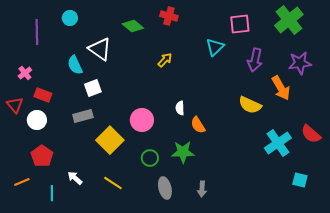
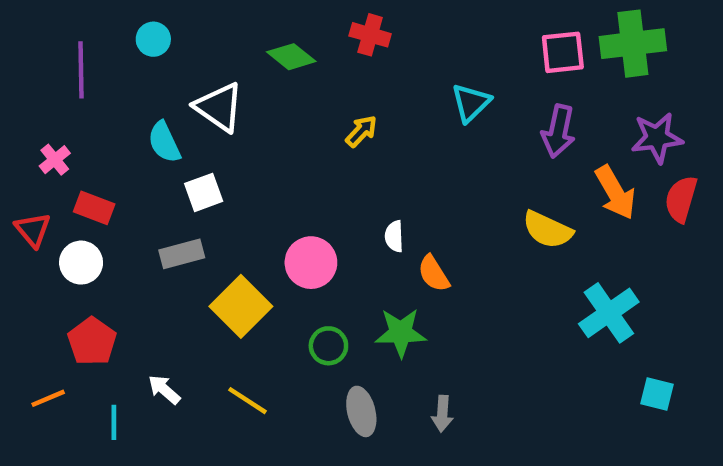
green cross: (289, 20) -> (633, 44), turned 32
pink square: (240, 24) -> (563, 52), moved
red semicircle: (311, 134) -> (681, 199), moved, turned 65

